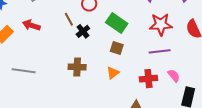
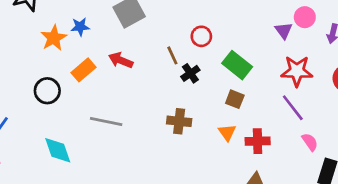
purple line: (160, 51) -> (293, 108), turned 55
orange triangle: (113, 73) -> (227, 132), turned -32
red cross: (148, 79) -> (258, 141), moved

